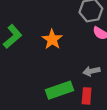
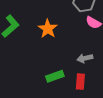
green rectangle: (60, 90) -> (55, 76), size x0.7

